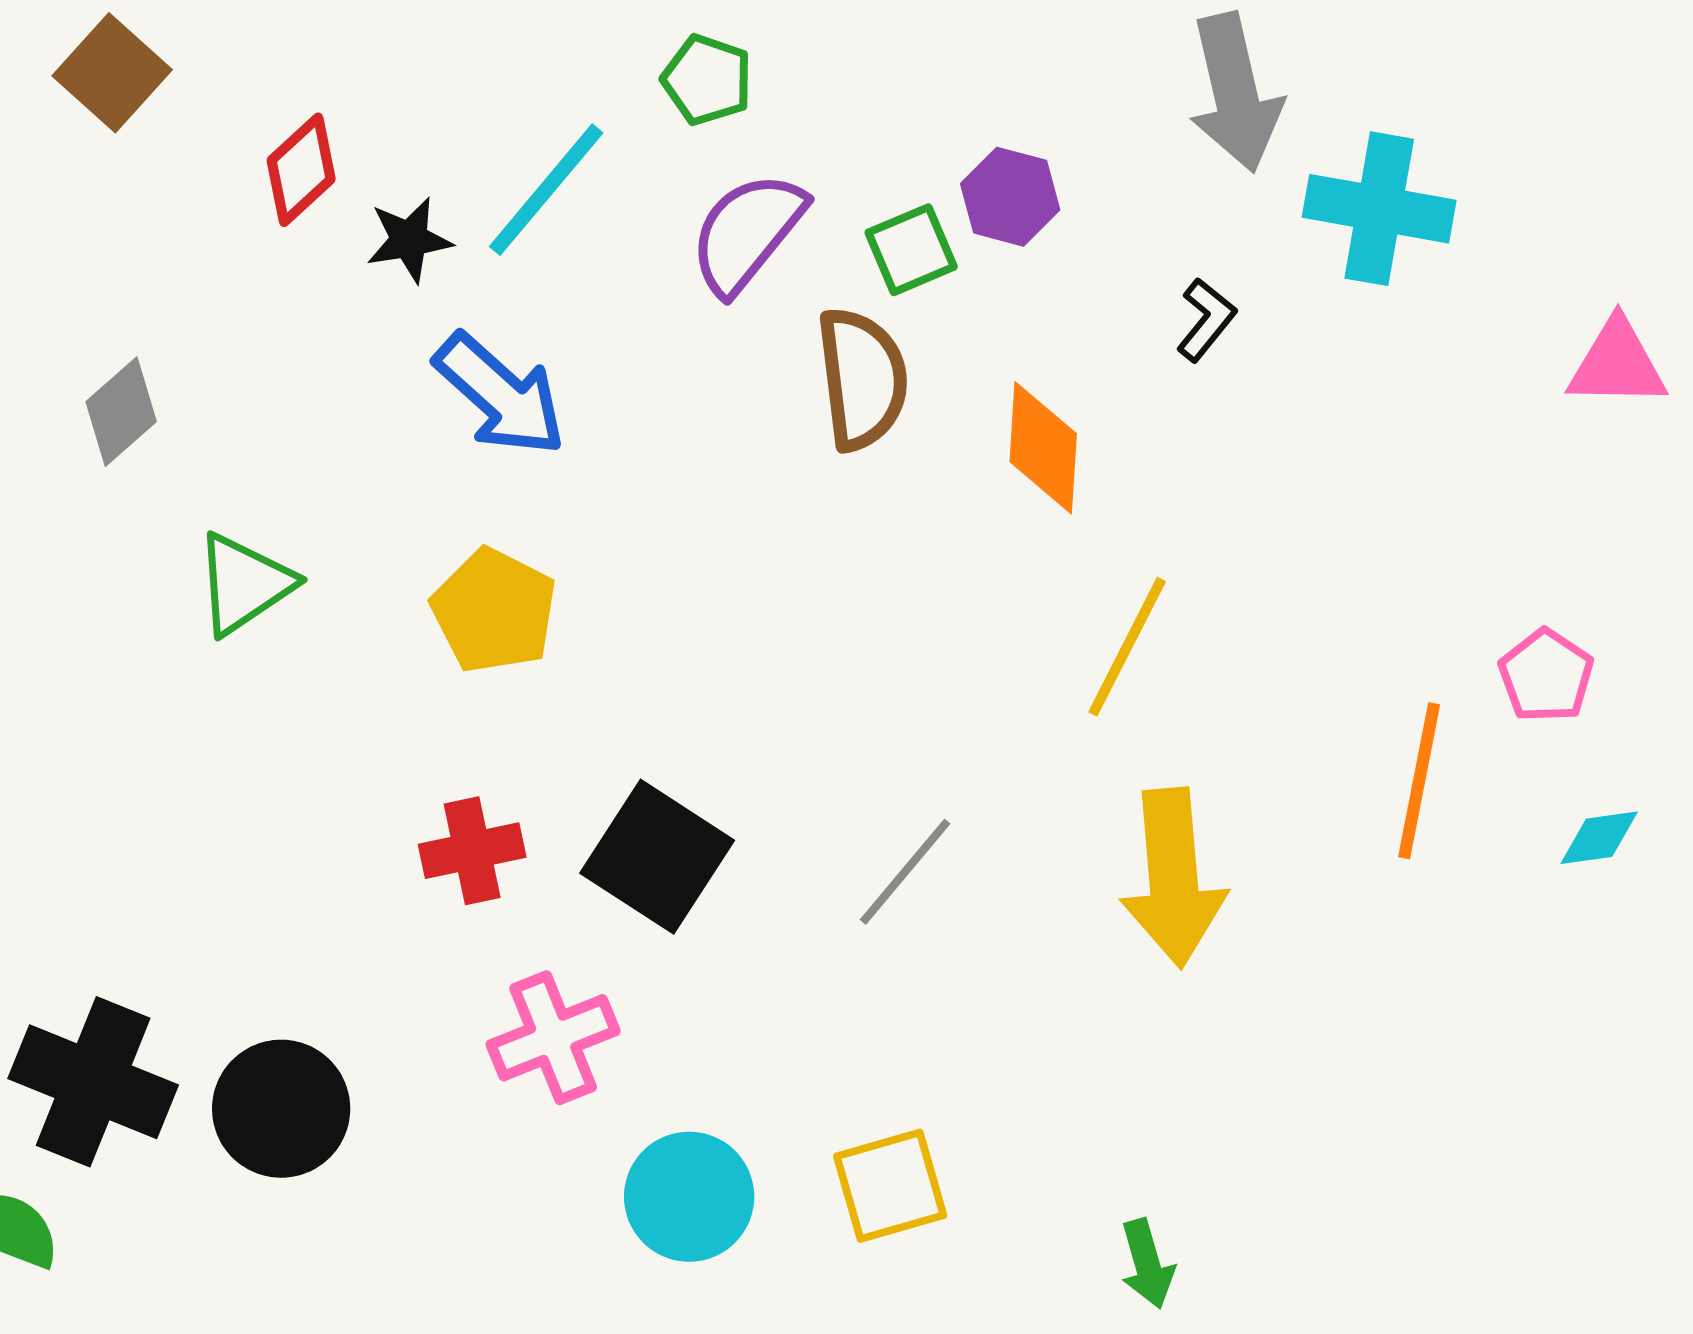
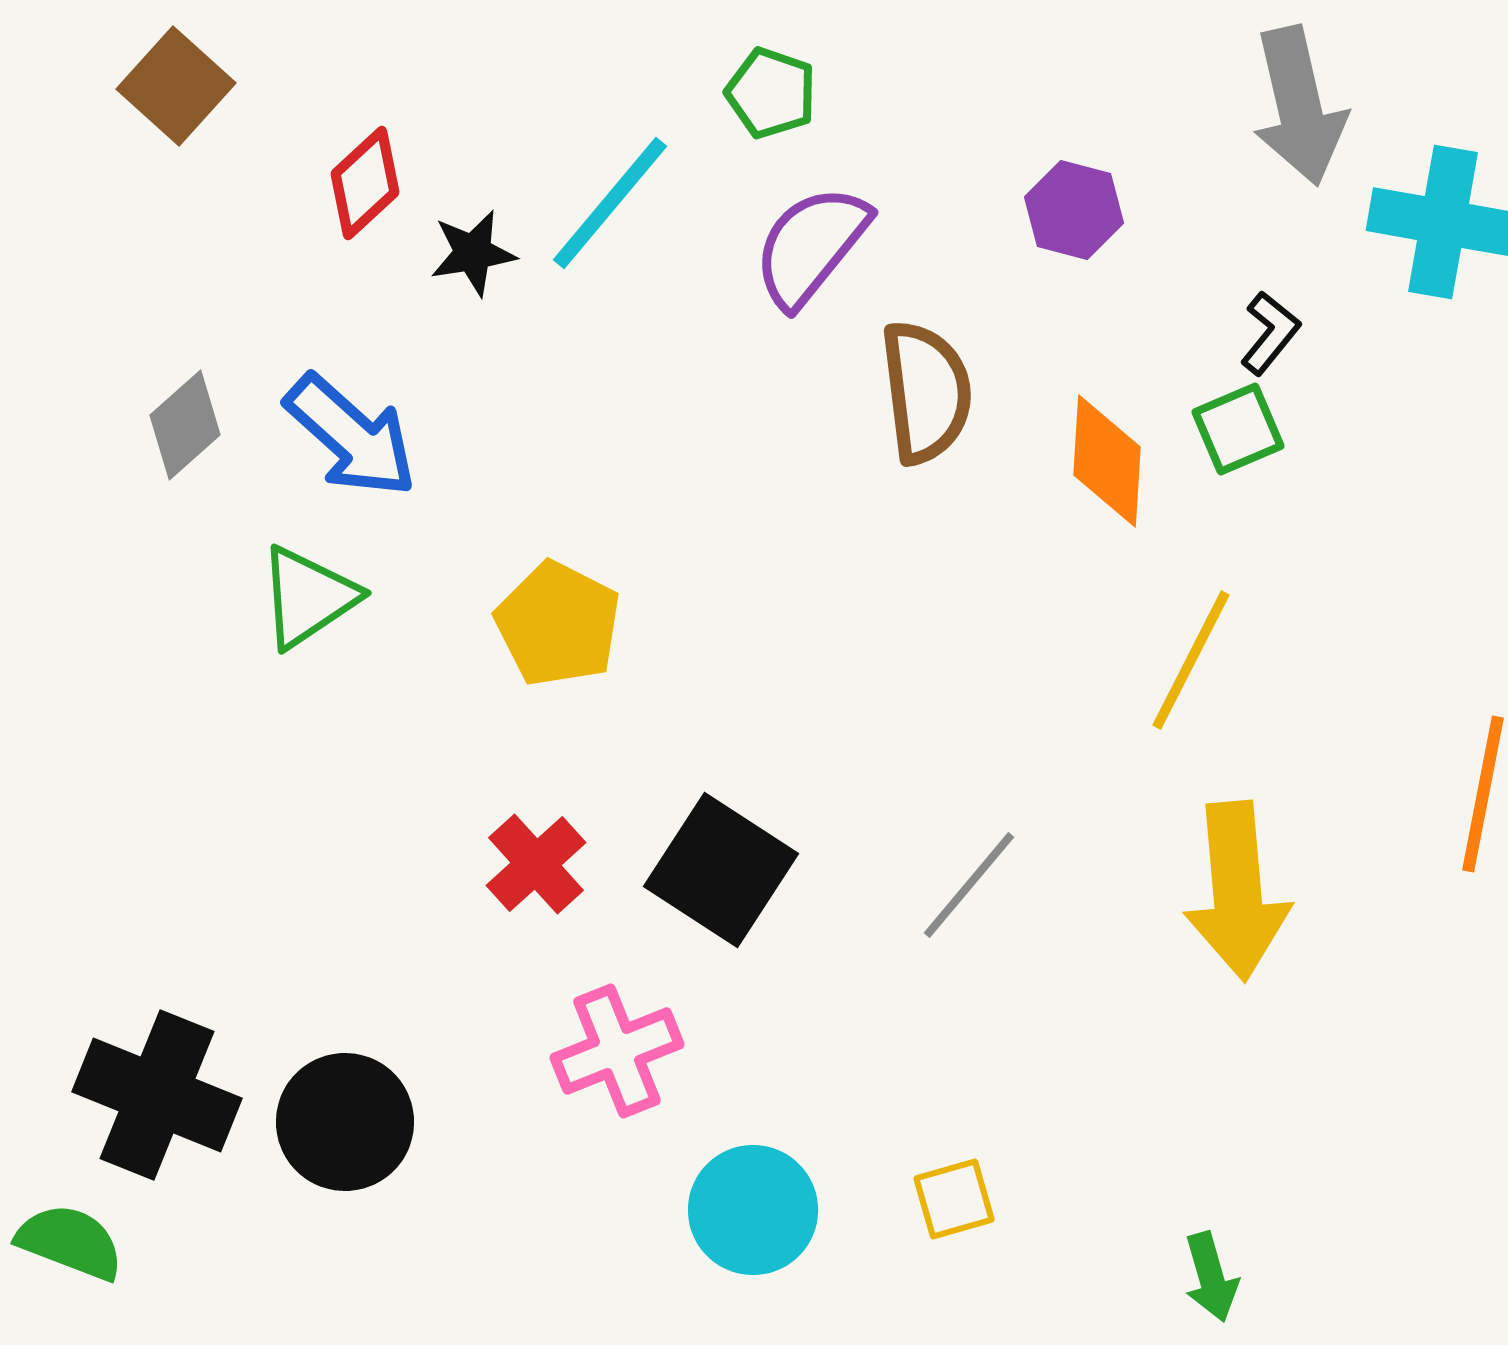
green square: (911, 250) -> (1238, 429), moved
blue arrow: (500, 395) -> (351, 436), moved
red cross: (472, 851) -> (536, 864), turned -30
yellow square: (890, 1186) -> (954, 1199), size x0.7

